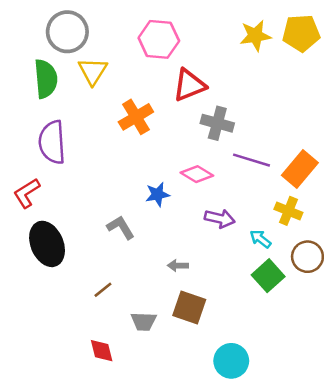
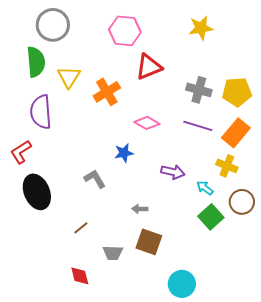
yellow pentagon: (301, 33) -> (237, 92), moved
yellow triangle: (93, 71) -> (69, 77), moved
gray cross: (217, 123) -> (199, 90), moved
pink diamond: (197, 174) -> (147, 123), moved

